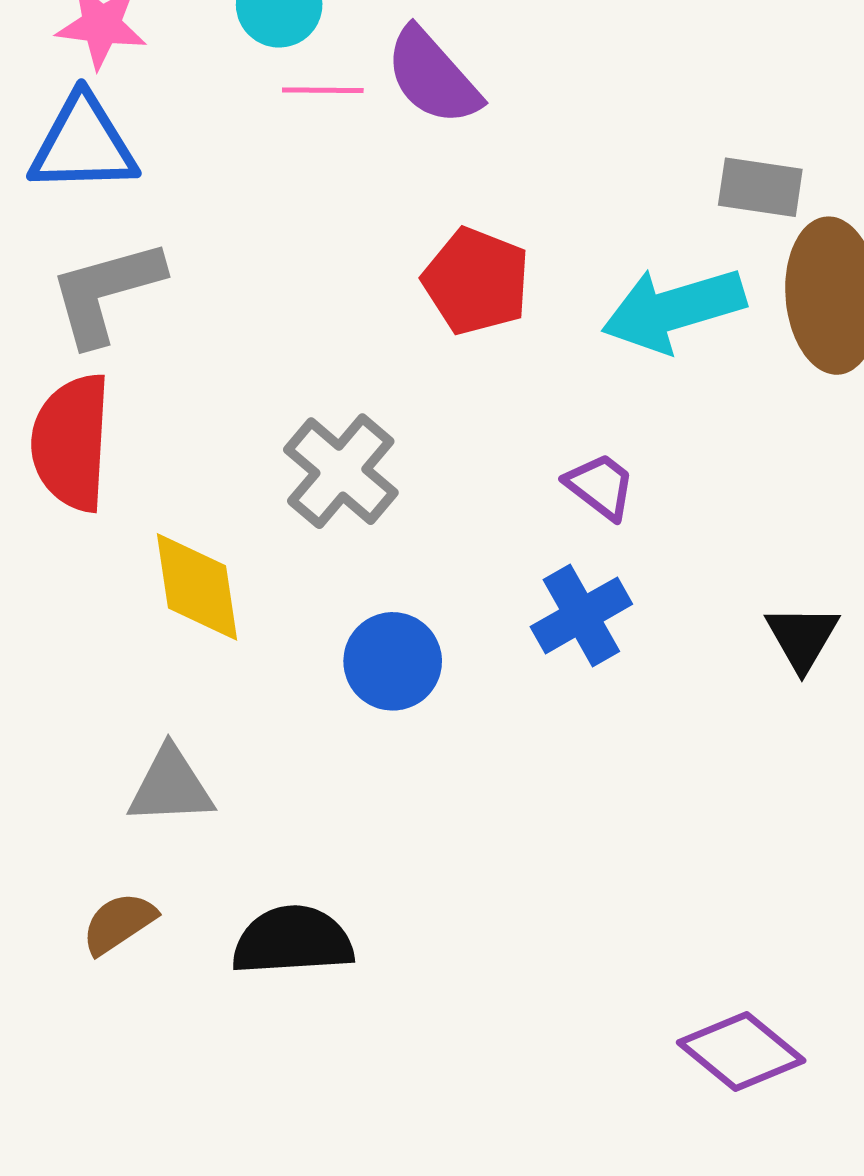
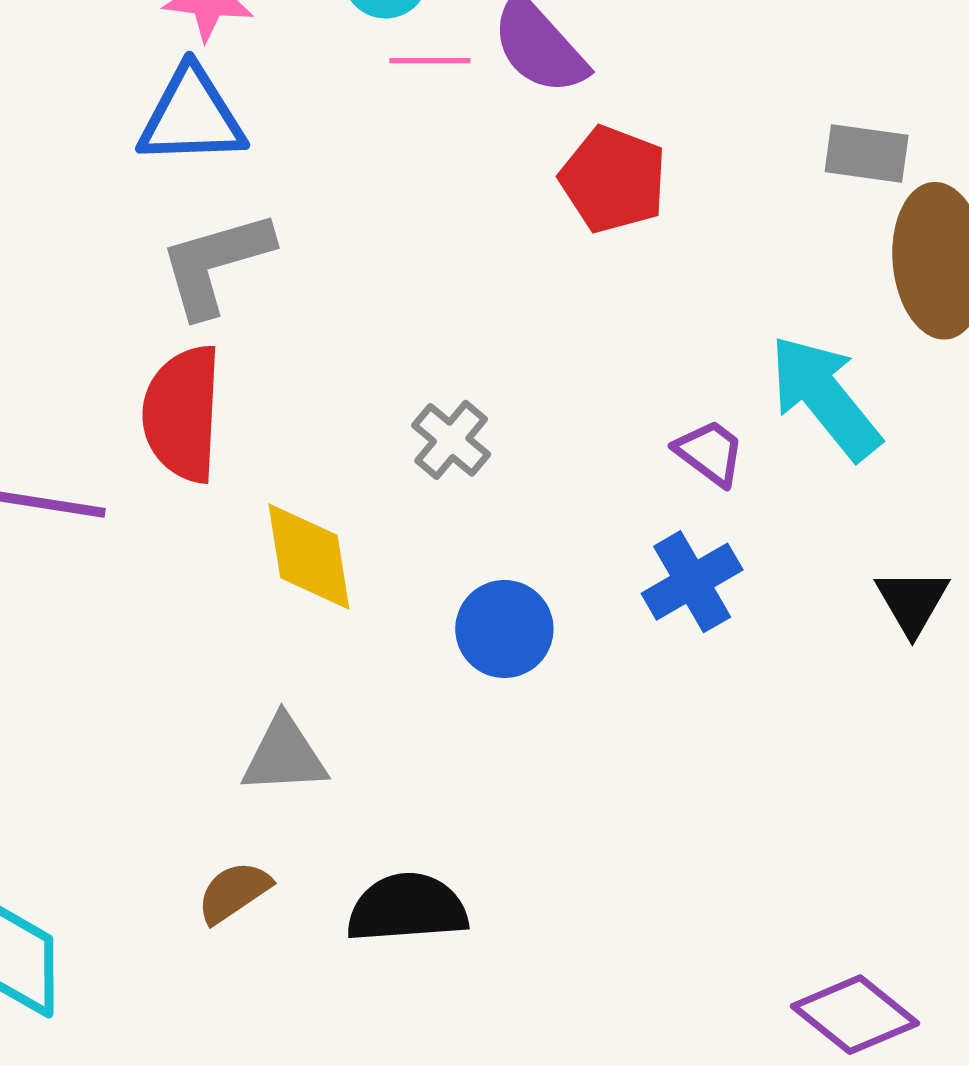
red pentagon: (476, 281) -> (613, 179), moved
cyan arrow: (673, 309) -> (825, 397), moved, turned 68
gray cross: (341, 471) -> (451, 440), size x0.7

